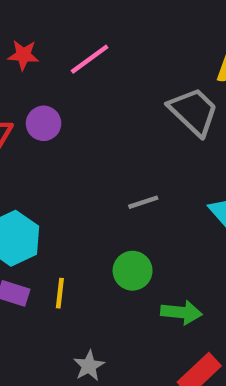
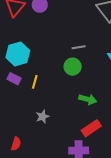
green circle: (133, 271) -> (73, 67), moved

